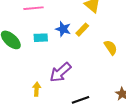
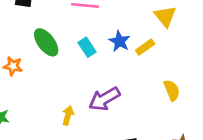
cyan rectangle: (41, 38) -> (87, 47), turned 48
yellow semicircle: (111, 47) -> (172, 90), moved

